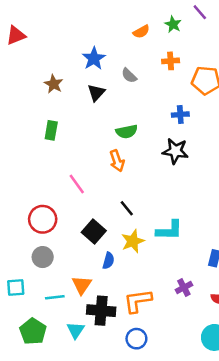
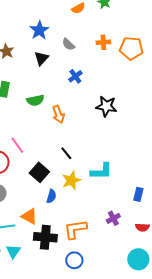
orange cross: (171, 61) -> (103, 42), moved
blue cross: (180, 115) -> (75, 76), moved, turned -32
green semicircle: (127, 132) -> (35, 100), moved
pink line: (77, 184) -> (17, 145), moved
orange triangle: (82, 285) -> (29, 216), turned -36
cyan triangle: (76, 330) -> (13, 251), moved

